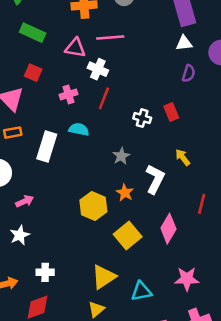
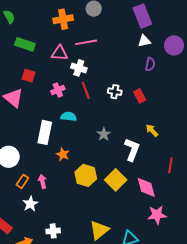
red line: (104, 98) -> (86, 90), turned -36
white cross: (142, 118) -> (115, 92), moved
orange rectangle: (13, 133) -> (22, 181), moved, turned -40
orange star: (125, 193) -> (63, 154), moved
pink arrow: (25, 201) -> (42, 181), moved, turned -72
pink diamond: (168, 229) -> (146, 187), turned -40
yellow square: (128, 235) -> (116, 180), moved
pink star: (187, 279) -> (157, 215), moved

